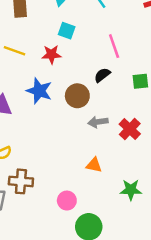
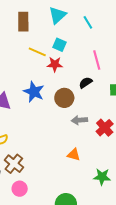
yellow line: (14, 51) -> (37, 52), moved
red star: (51, 54) -> (55, 64), moved
brown cross: (21, 181) -> (14, 164), turned 30
pink circle: (67, 201) -> (20, 189), moved

